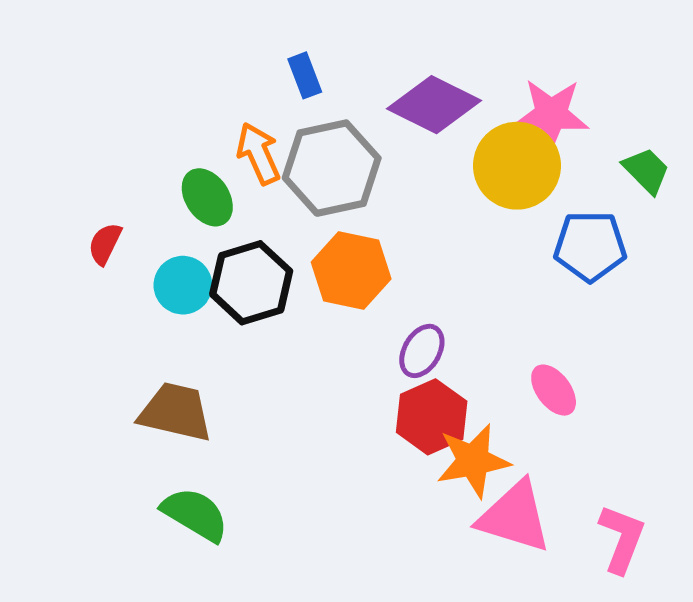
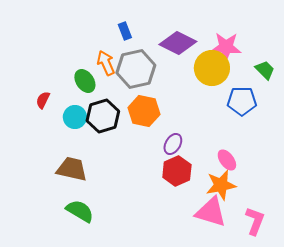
orange star: (473, 461) -> (221, 185), moved

